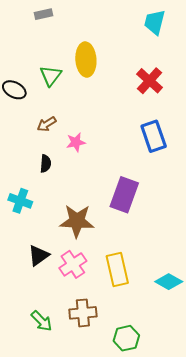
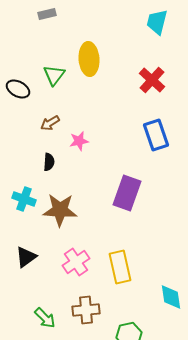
brown star: (77, 221) -> (60, 210), moved
black triangle: (38, 255) -> (26, 257), moved
cyan diamond: (169, 282) -> (171, 297), moved, turned 52

